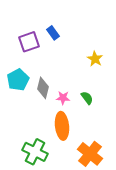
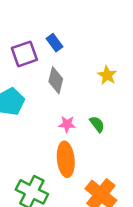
gray diamond: (43, 88) -> (56, 80), moved

